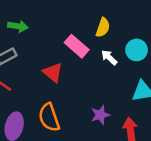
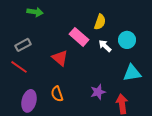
green arrow: (18, 26) -> (35, 12), moved
orange semicircle: (49, 117) -> (57, 94), size x0.7

